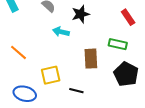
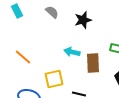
cyan arrow: (61, 32) -> (72, 52), moved

